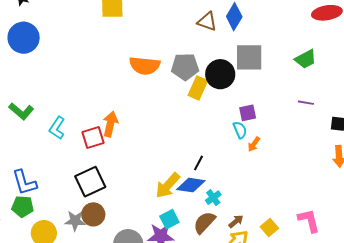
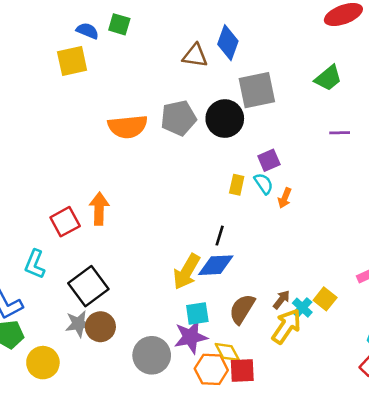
yellow rectangle: (198, 88) -> (237, 185), moved, size x0.7
cyan L-shape: (57, 128) -> (35, 264), moved
red square: (93, 137) -> (65, 222), moved
cyan cross: (213, 198) -> (302, 308), moved
cyan square: (169, 219) -> (197, 314), turned 30
gray star: (75, 221) -> (78, 324), moved

